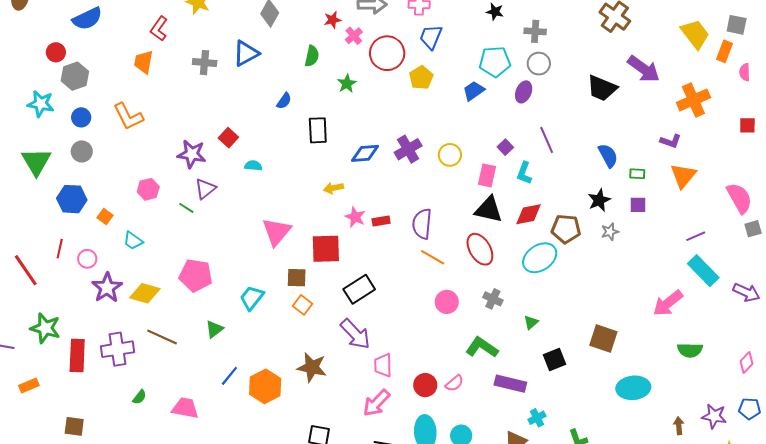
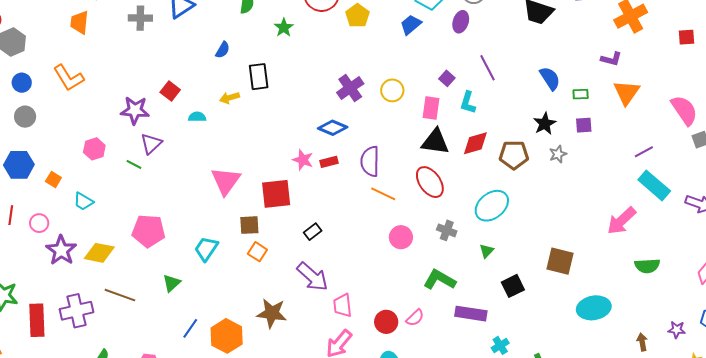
blue diamond: (365, 153) -> (333, 128), moved, turned 32
yellow arrow: (333, 188) -> (229, 98), moved
cyan ellipse: (540, 258) -> (492, 206), moved
black rectangle: (359, 289) -> (313, 232), size x0.6
purple star: (714, 416) -> (677, 330), size x0.7

